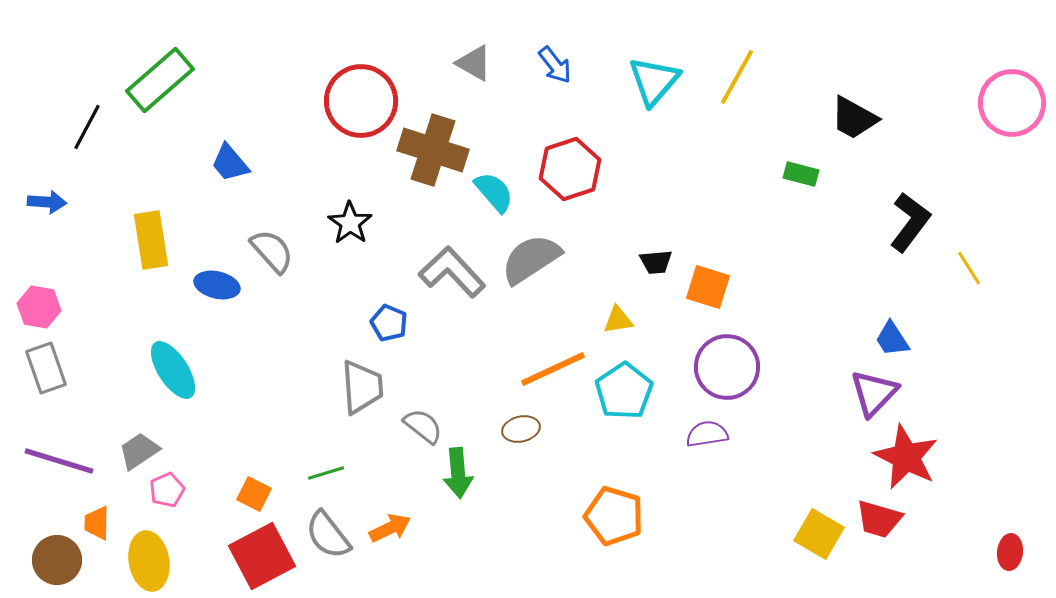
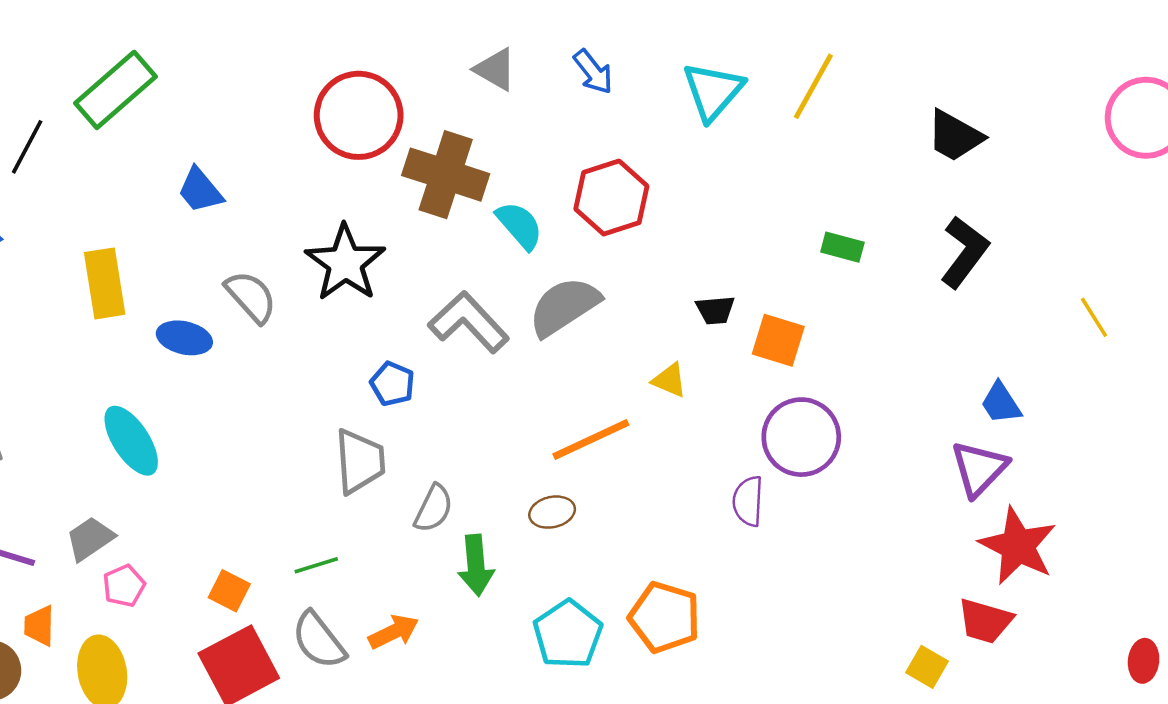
green rectangle: (801, 174) -> (842, 247), moved
black L-shape: (910, 222) -> (965, 252), moved
black star: (350, 223) -> (345, 263), size x1.5
yellow triangle: (618, 320) -> (669, 380), turned 32
cyan pentagon: (624, 391) -> (568, 634), moved
gray semicircle: (423, 426) -> (434, 508), turned 78
purple semicircle: (707, 434) -> (748, 501), moved, turned -78
yellow square: (819, 534) -> (927, 667), moved, size x0.7

